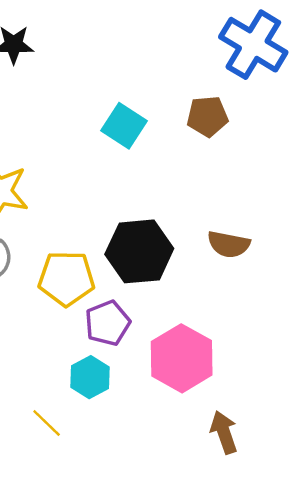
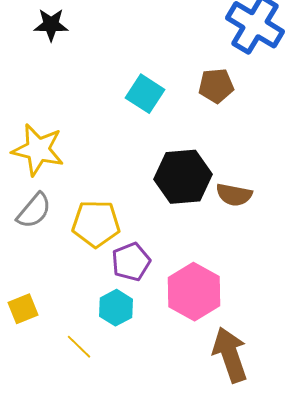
black hexagon: (139, 251) -> (183, 177), moved
brown arrow: (224, 432) -> (230, 355), size x1.5

